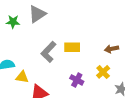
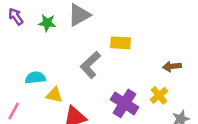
yellow rectangle: (72, 47) -> (120, 43), moved
purple cross: (77, 80) -> (125, 103), size x1.5

